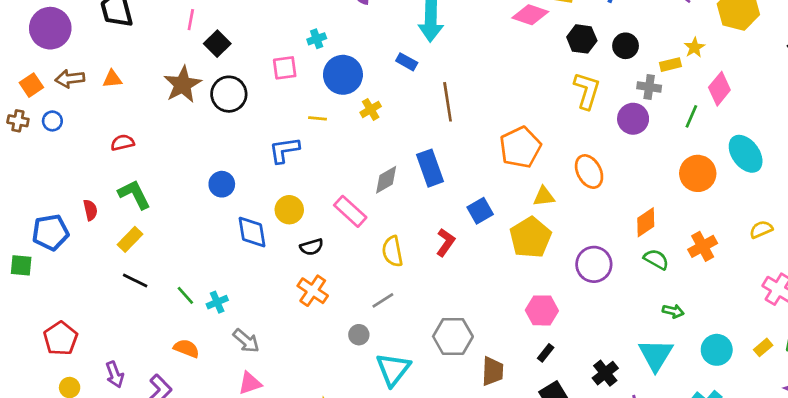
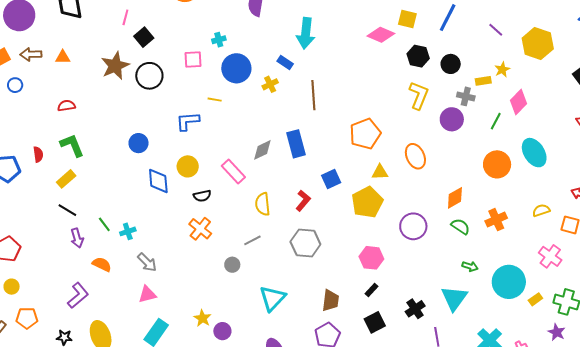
yellow cross: (371, 109) -> (270, 84), moved
gray hexagon: (453, 337) -> (305, 243), moved
cyan circle: (717, 350) -> (509, 282), moved, size x1.4
cyan triangle: (393, 369) -> (272, 298), moved
purple arrow: (115, 375) -> (77, 238), moved

